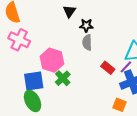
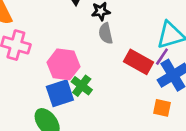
red rectangle: (108, 68) -> (138, 62), size x1.5
blue square: (34, 81) -> (60, 93), moved

